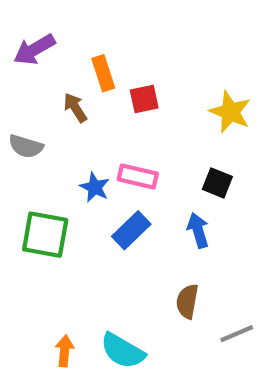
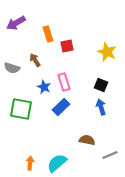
brown arrow: (75, 108) -> (35, 60), moved
pink rectangle: (138, 177) -> (64, 82), turned 60
blue arrow: (198, 230) -> (101, 107), moved
brown semicircle: (187, 301) -> (87, 140), turned 91
cyan semicircle: (123, 351) -> (57, 163), turned 110

